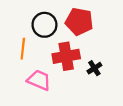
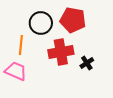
pink trapezoid: (39, 80) -> (16, 71), moved

